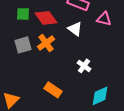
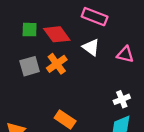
pink triangle: (104, 19) -> (125, 54), moved
white cross: (84, 66) -> (122, 99), moved, turned 32

